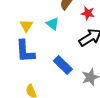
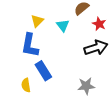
blue rectangle: (63, 65) -> (43, 71), moved

